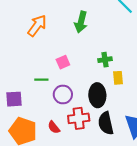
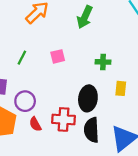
yellow rectangle: (118, 78) -> (121, 88), moved
green line: (41, 80) -> (22, 58), moved, turned -72
purple circle: (63, 94) -> (25, 101), moved

